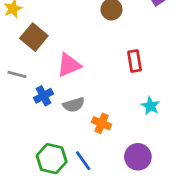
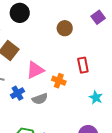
orange cross: (102, 123) -> (59, 81), moved

